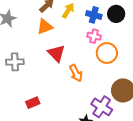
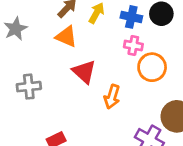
orange triangle: (45, 27) -> (66, 37), turned 48
orange arrow: (76, 73) -> (112, 97), turned 48

